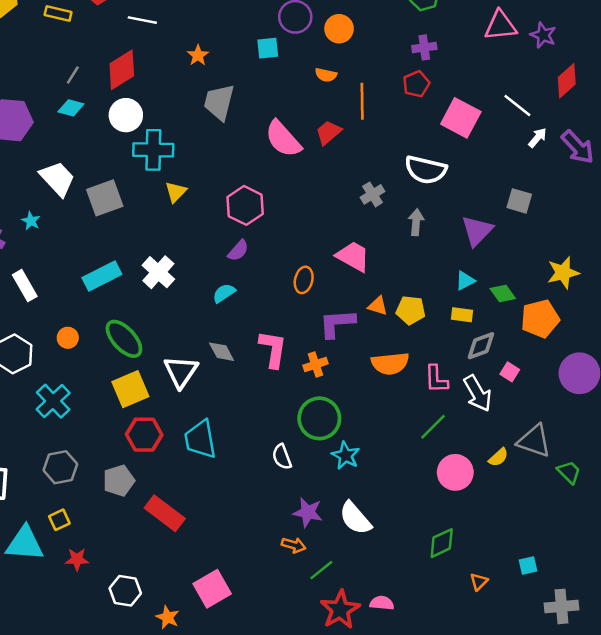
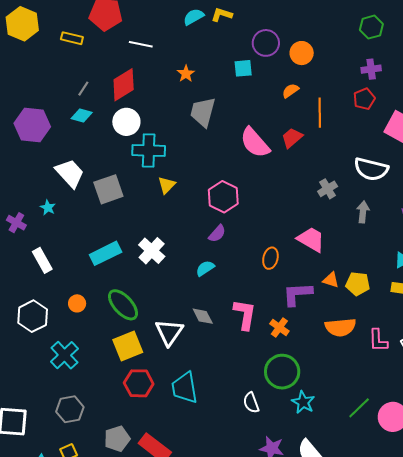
orange semicircle: (326, 75) -> (290, 91), turned 132
orange cross: (315, 365) -> (279, 327), turned -36
green line: (433, 427) -> (359, 408), moved
gray pentagon: (119, 481) -> (117, 439), moved

